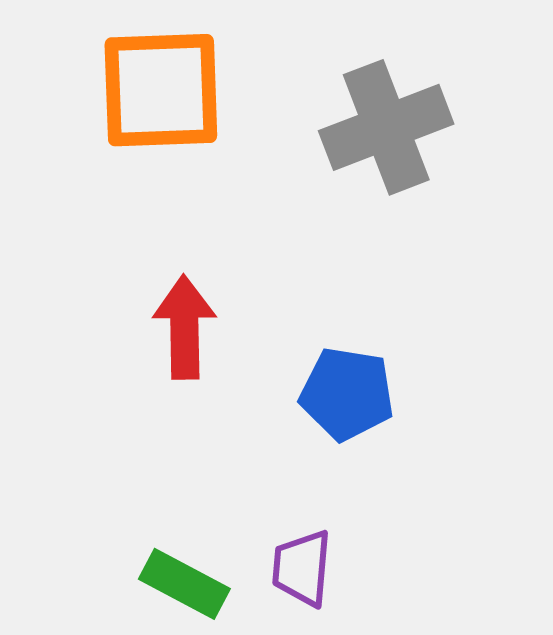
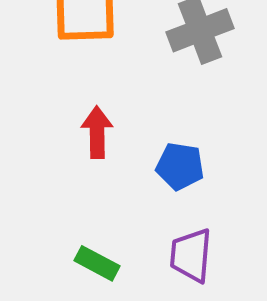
purple trapezoid: (302, 568) -> (191, 255), moved, size x1.4

